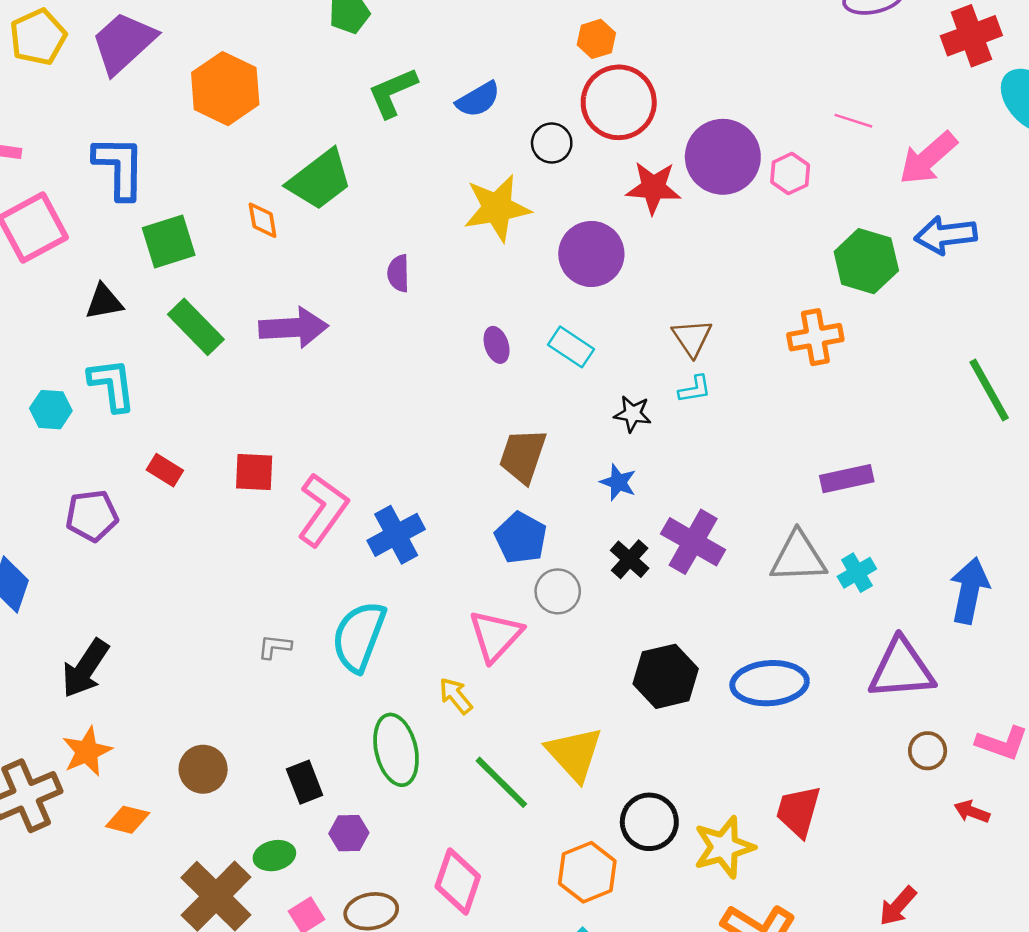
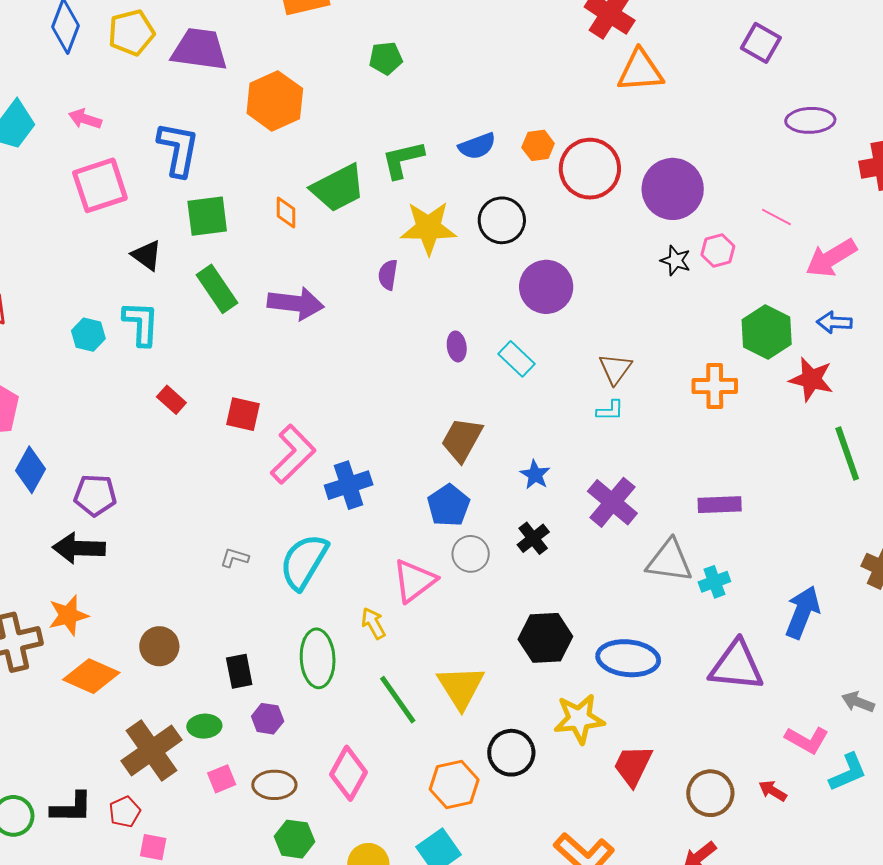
orange hexagon: (596, 39) -> (538, 145), moved
purple trapezoid: (124, 43) -> (200, 49), turned 40
green L-shape: (393, 93) -> (403, 160), moved
black circle: (552, 143) -> (502, 220), moved, size x1.4
purple circle: (723, 157) -> (673, 189), moved
red star: (653, 188) -> (811, 379), moved
yellow star: (497, 208) -> (428, 228), moved
blue arrow: (946, 235) -> (834, 322), size x0.7
black triangle: (104, 302) -> (147, 255), turned 36
black star: (633, 414) -> (676, 260), moved
purple pentagon: (92, 516) -> (95, 495), moved
purple cross: (693, 542) -> (612, 502), moved
black arrow: (85, 668) -> (79, 548), turned 48
brown circle: (928, 751) -> (710, 793), moved, size x1.5
orange diamond: (128, 820) -> (91, 676), size x1.5
yellow star: (724, 847) -> (579, 719), moved

